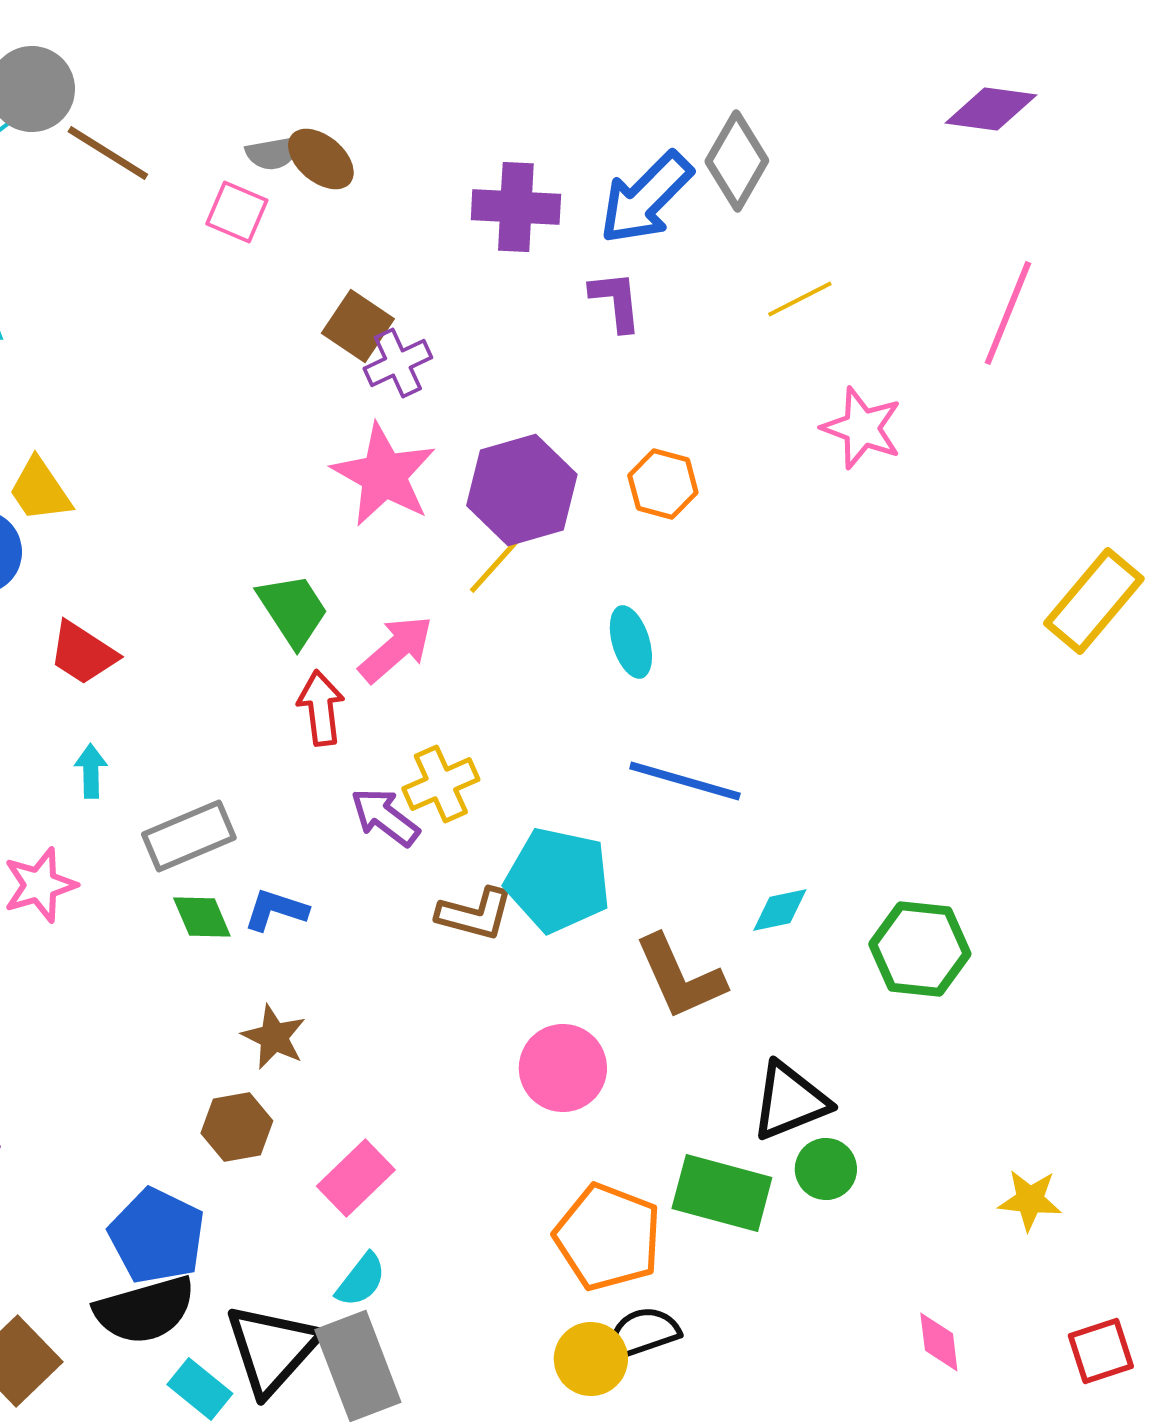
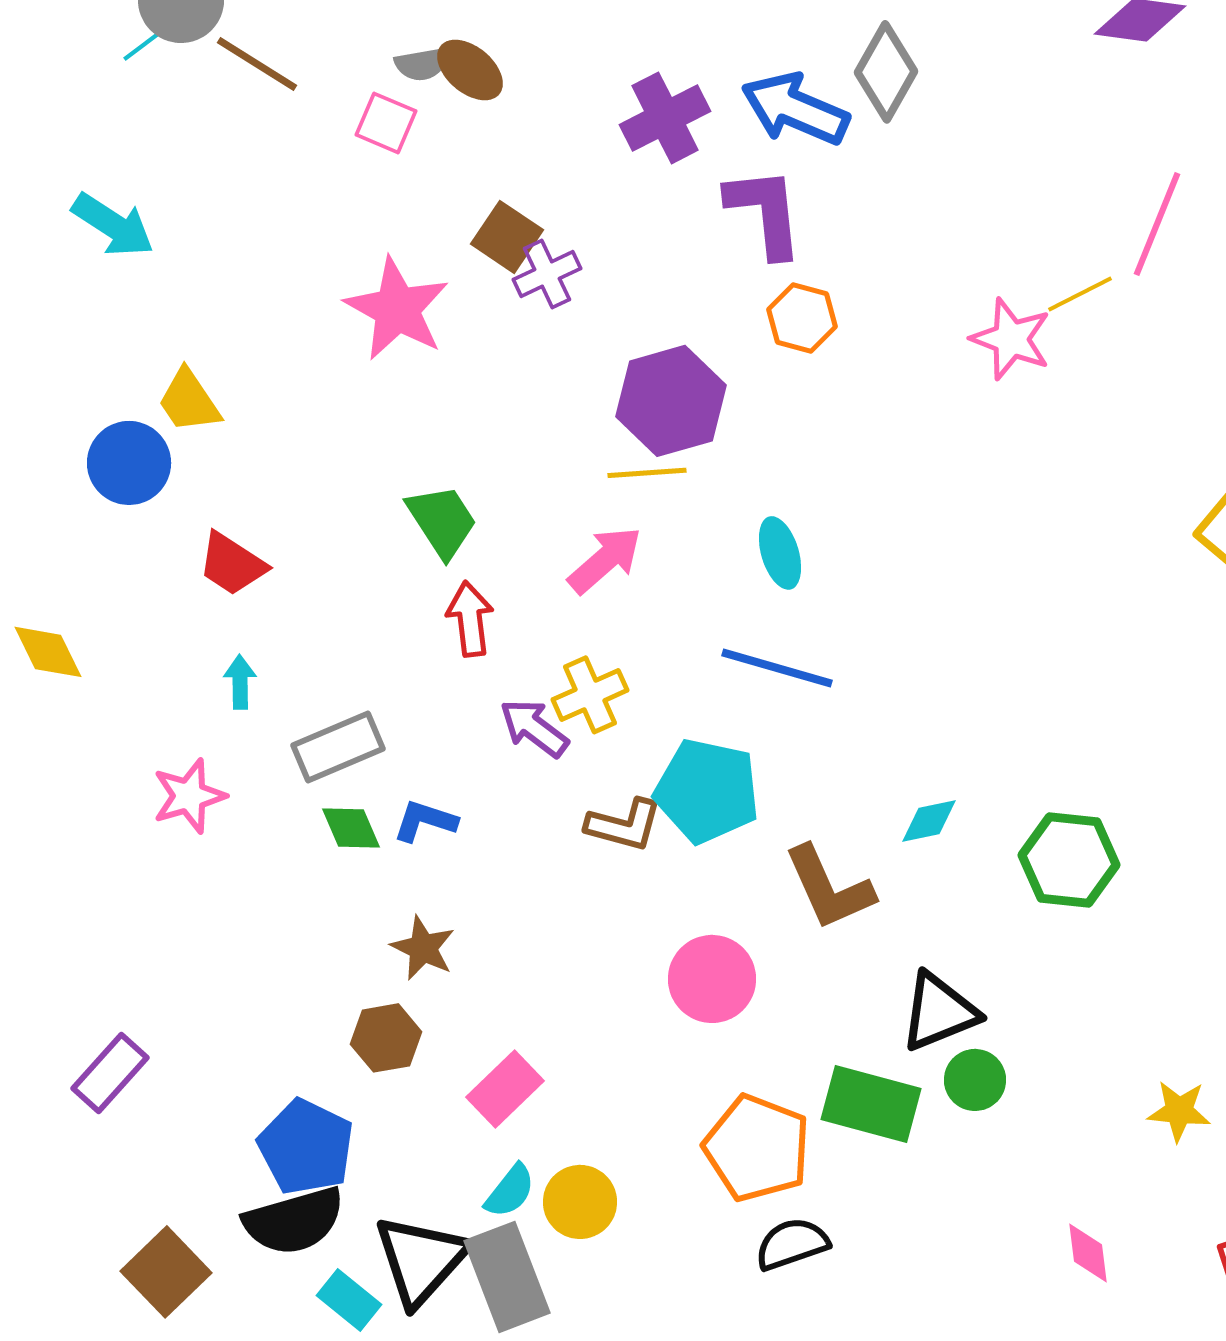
blue arrow: (646, 198) -> (795, 109), turned 68
purple cross: (516, 207) -> (665, 118), turned -30
yellow line: (800, 299) -> (1080, 294), moved
purple L-shape: (616, 301) -> (765, 212), size x1.5
pink star: (384, 475) -> (397, 309), moved
orange hexagon: (663, 484) -> (802, 318), moved
yellow line: (498, 562) -> (647, 473), turned 44
pink arrow: (396, 649) -> (605, 560), moved
blue line: (685, 781) -> (777, 668), moved
yellow circle: (591, 1359) -> (580, 1202), moved

